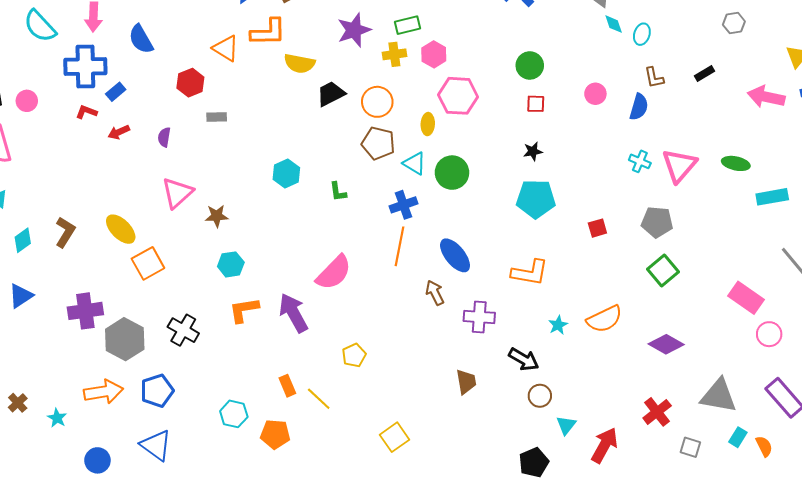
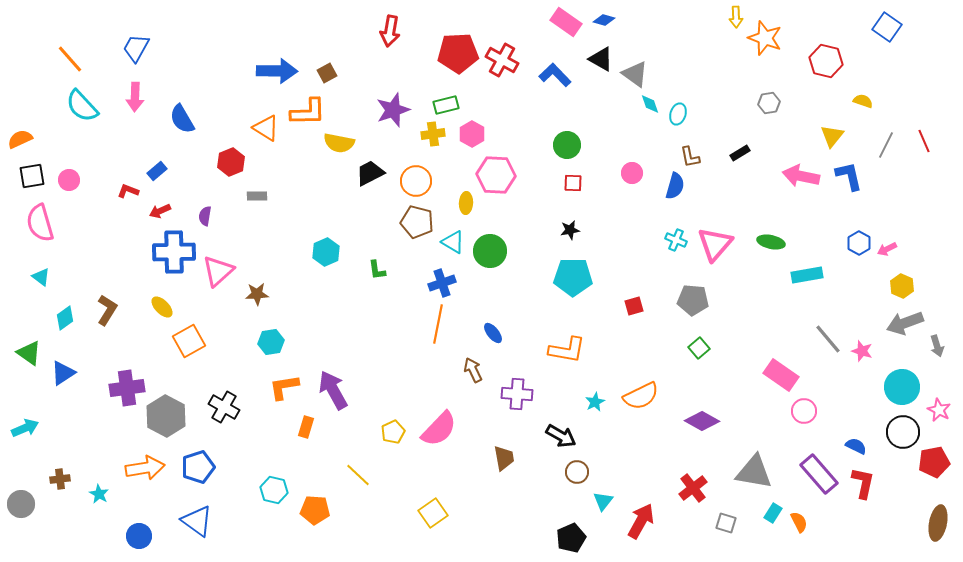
blue cross: (85, 66) -> (174, 252), moved
yellow ellipse: (121, 229) -> (162, 307), size x0.7
blue ellipse: (455, 255) -> (493, 333), size x0.6
green square: (663, 271) -> (699, 348), size x0.7
pink semicircle: (334, 273) -> (439, 429), moved
orange rectangle: (287, 386) -> (306, 427), moved, turned 40
brown cross: (18, 403) -> (60, 479), turned 36

